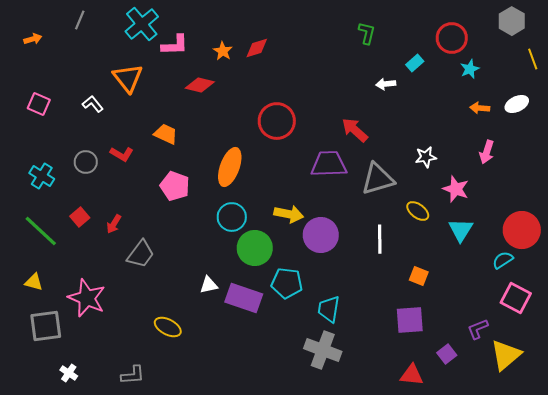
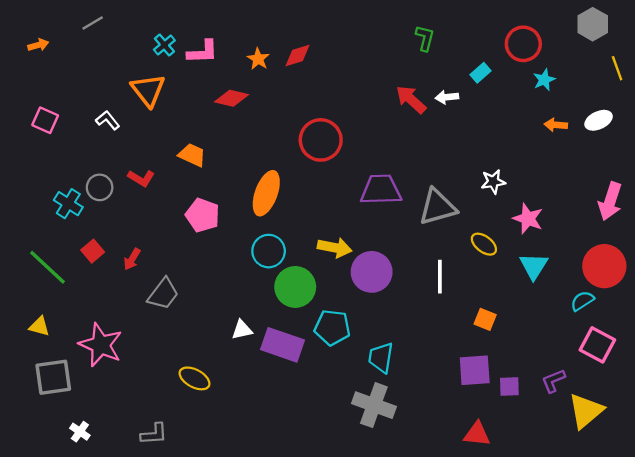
gray line: (80, 20) -> (93, 23), turned 36
cyan cross: (142, 24) -> (164, 45), moved, size x0.6
red arrow: (355, 130) -> (411, 99), moved
pink arrow: (487, 152) -> (610, 201), moved, size x1.4
cyan cross: (42, 176) -> (68, 204), moved
purple square: (447, 354) -> (509, 387), moved, turned 36

